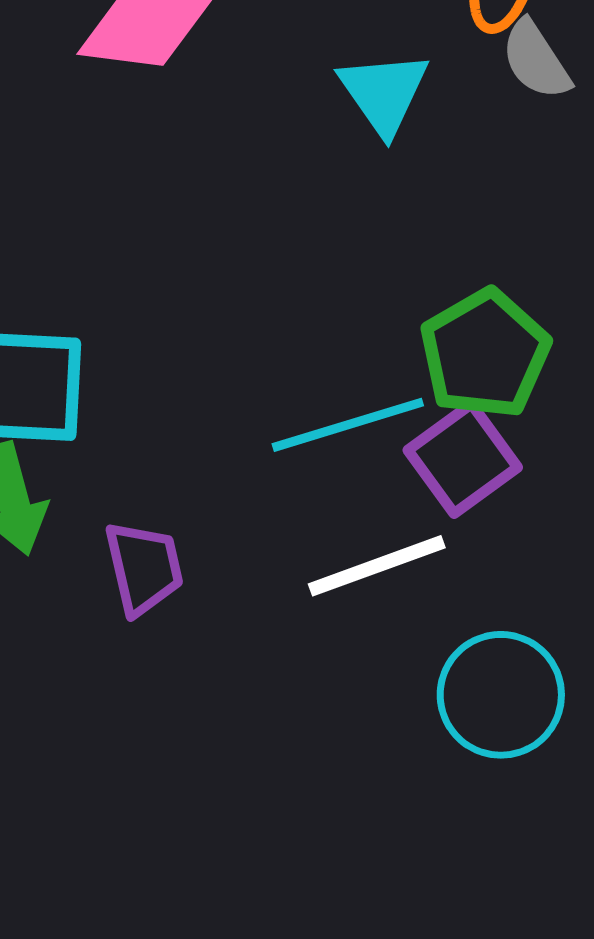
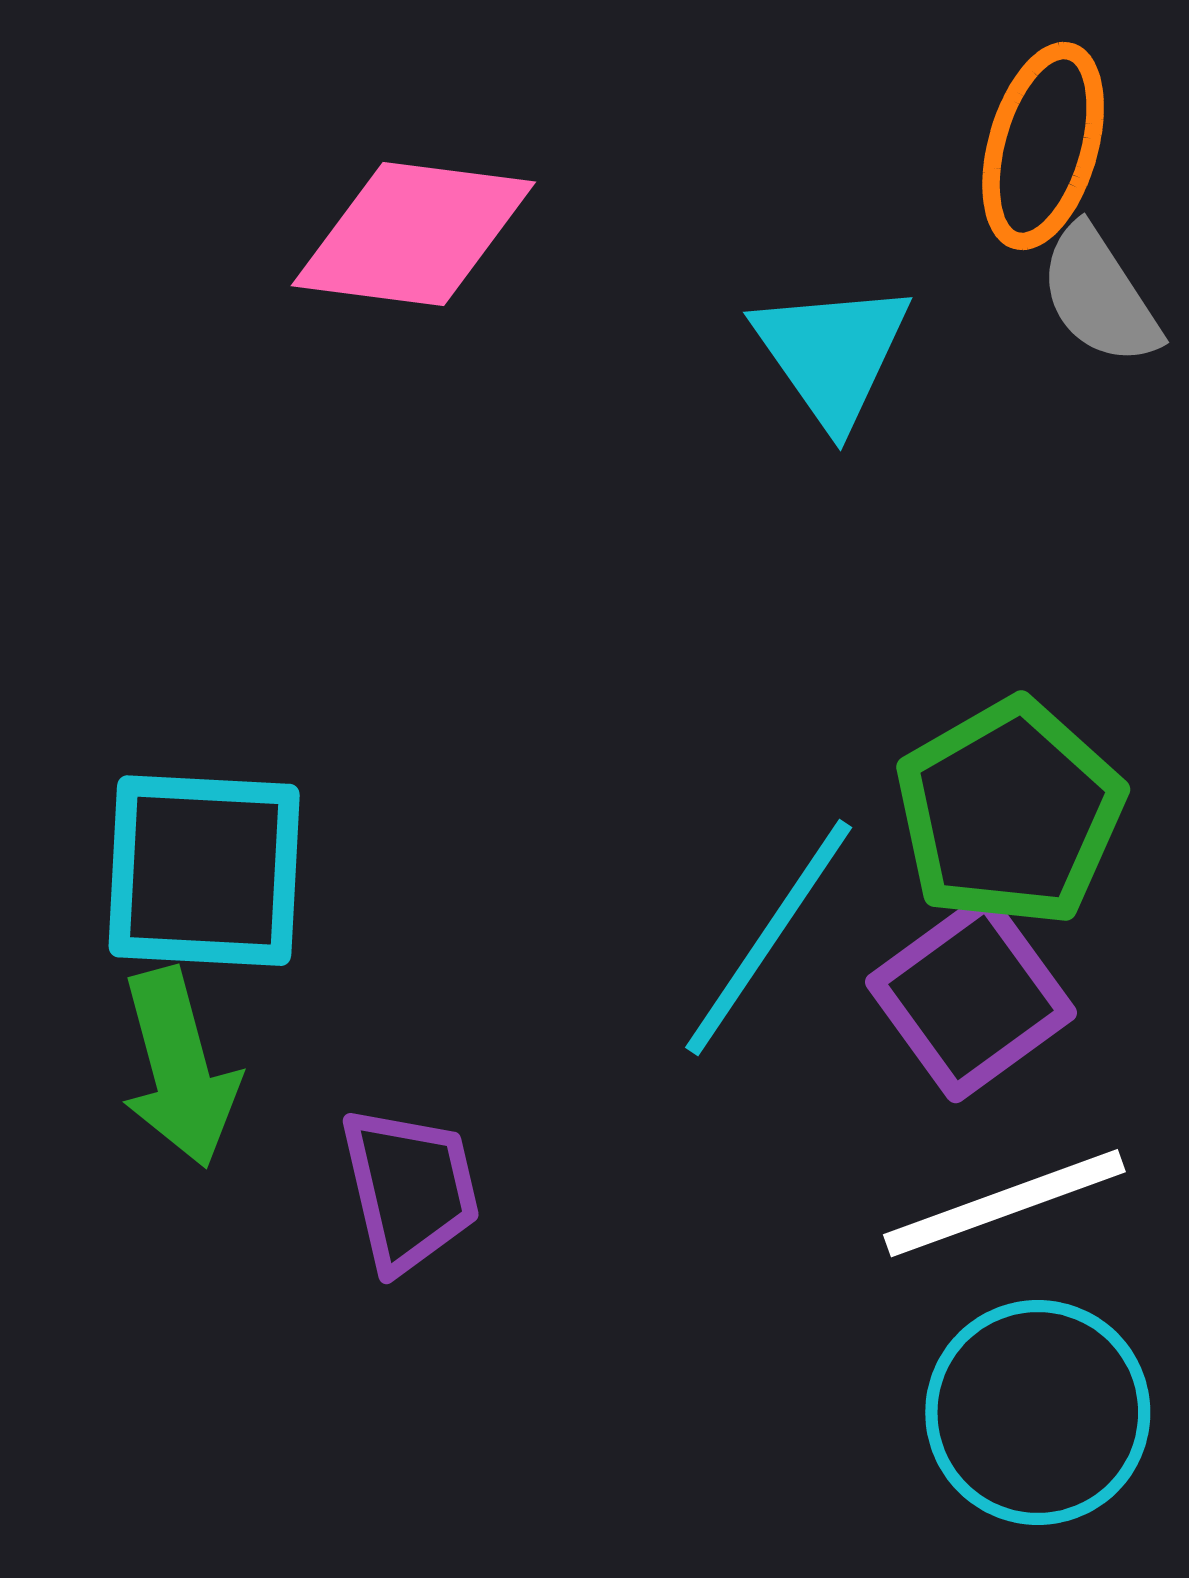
cyan line: (348, 425) -> (769, 938), turned -39
white line: (377, 566) -> (1004, 1203), moved

